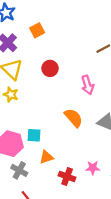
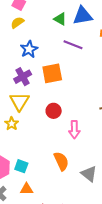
orange square: (37, 30) -> (52, 73), size x1.5
pink arrow: (88, 85) -> (74, 130), moved

